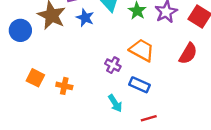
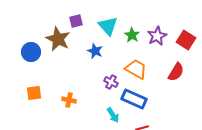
blue star: (85, 18) -> (95, 51), moved
orange square: (35, 78) -> (34, 93), moved, turned -35
blue rectangle: (139, 85) -> (134, 99), size x1.4

